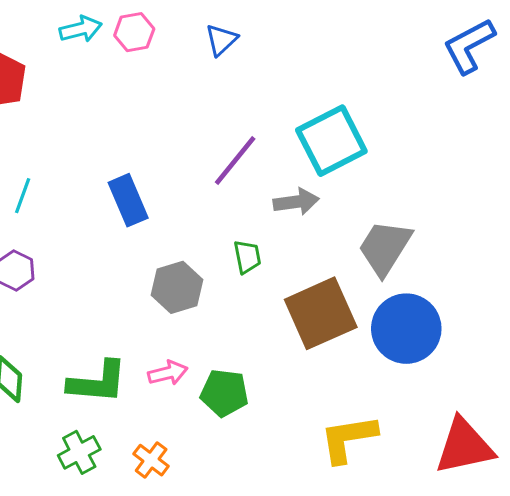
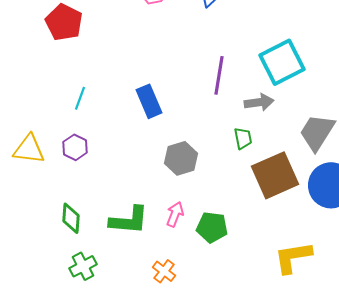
purple line: (235, 160) -> (219, 75), turned -30
green trapezoid: (247, 257) -> (243, 138), moved
pink arrow: (168, 373) -> (175, 214), turned -55
green cross: (79, 452) -> (83, 266), moved

